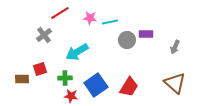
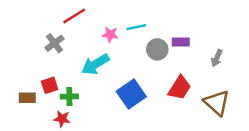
pink star: (90, 18) -> (110, 35), moved
green cross: (65, 78) -> (69, 96), moved
blue square: (96, 85) -> (131, 94), moved
red trapezoid: (129, 87) -> (180, 88), moved
red star: (71, 96) -> (62, 119), moved

